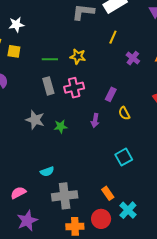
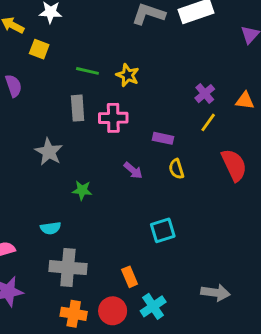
yellow line: (113, 37) -> (208, 122), moved
purple rectangle: (111, 94) -> (163, 138), turned 64
purple arrow: (95, 120) -> (133, 170), turned -72
green star: (61, 126) -> (82, 190), moved

